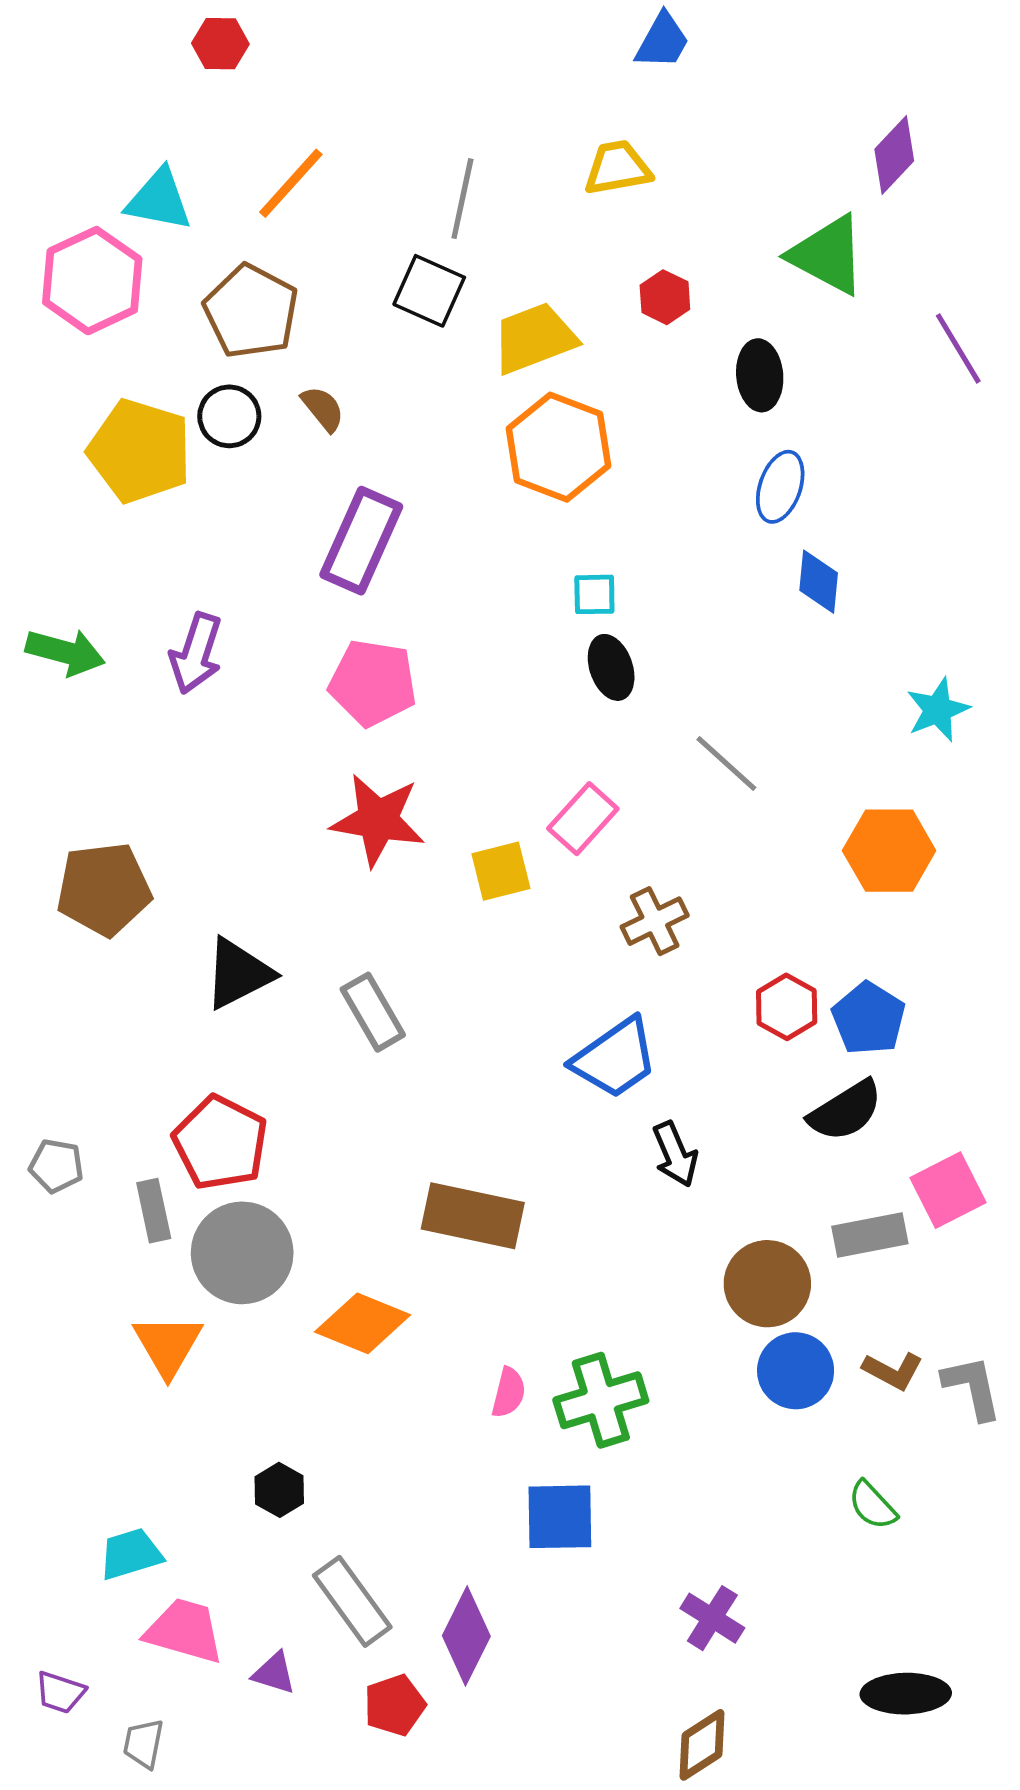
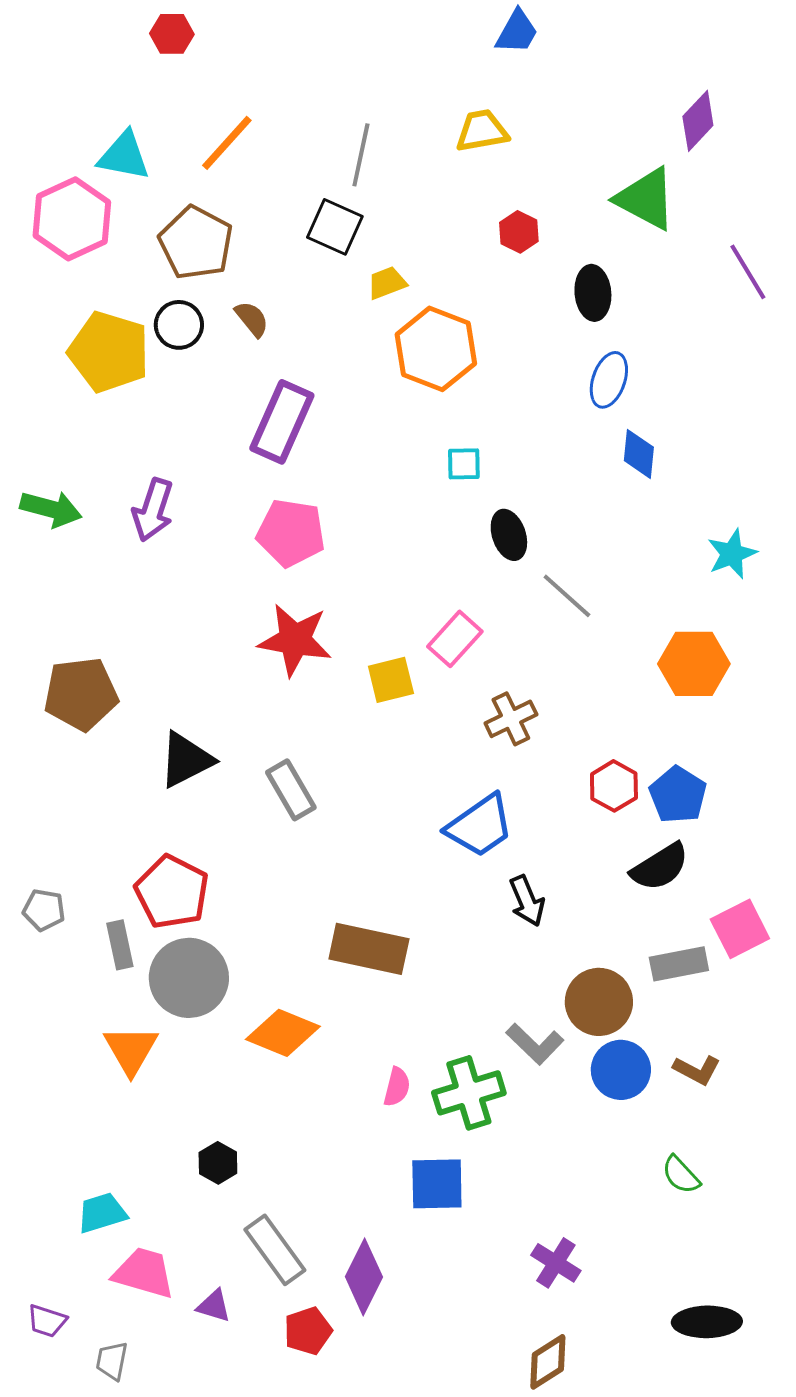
yellow trapezoid: (534, 338) -> (387, 283), moved, size x0.6
black ellipse: (611, 667) -> (509, 535), moved
gray L-shape: (972, 1387) -> (535, 1044), moved, turned 146

